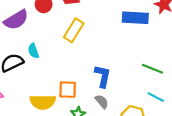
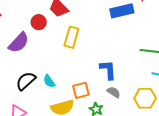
cyan semicircle: (33, 51) -> (49, 81), moved

